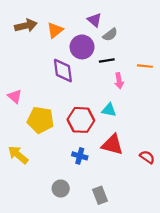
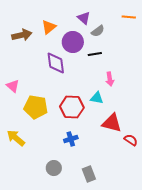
brown arrow: (26, 26) -> (22, 35), moved
orange line: (145, 66) -> (129, 17), moved
pink arrow: (119, 81) -> (110, 79), moved
red triangle: (112, 145) -> (112, 123), moved
blue cross: (80, 156) -> (71, 139), turned -32

